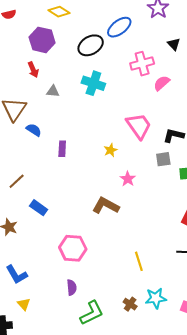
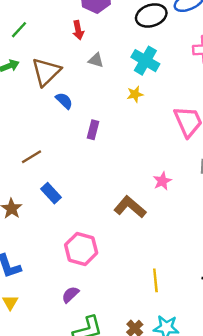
yellow star: (110, 150) -> (135, 94), moved
purple semicircle: (72, 287) -> (70, 295), turned -140

